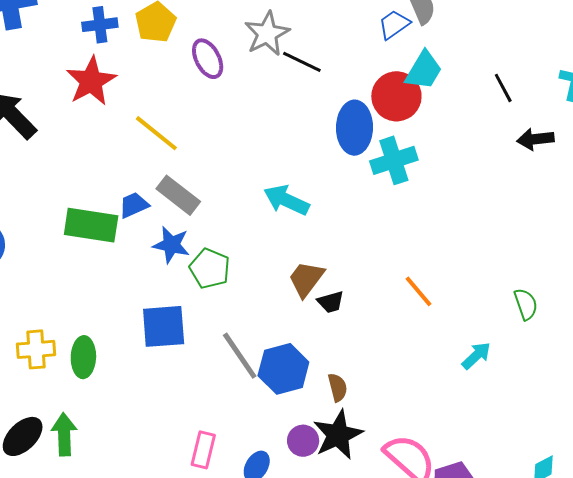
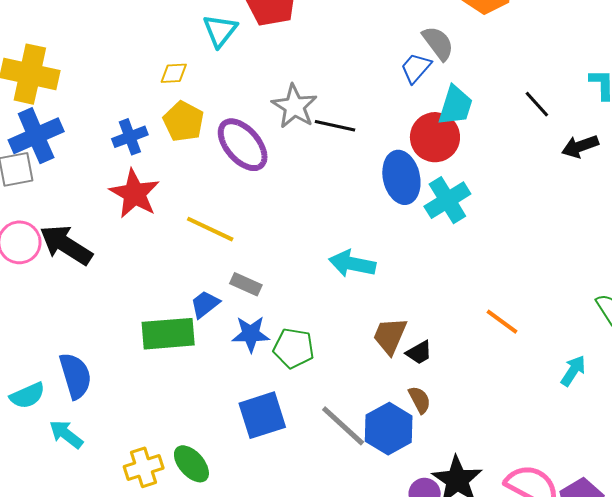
purple ellipse: (208, 59) -> (243, 145), size x1.4
gray rectangle: (178, 195) -> (246, 284), size x0.7
green ellipse: (83, 357) -> (191, 464), turned -30
brown semicircle: (338, 387) -> (420, 400), moved

